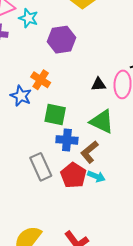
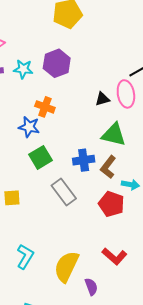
cyan star: (28, 18) -> (23, 69), moved
green square: (55, 114) -> (40, 157), moved, turned -30
red pentagon: (73, 175) -> (111, 204), moved
cyan arrow: (96, 176) -> (130, 185), moved

